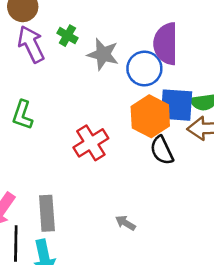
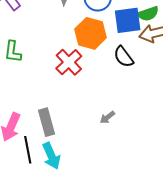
orange hexagon: (150, 116) -> (91, 33), moved
gray arrow: (125, 223) -> (107, 117), turned -56

